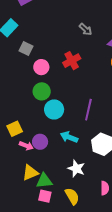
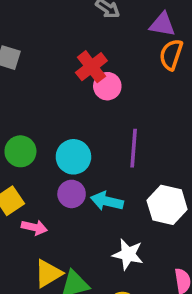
pink circle: (41, 67) -> (107, 86), moved
green circle: (42, 91) -> (20, 151), moved
purple circle: (40, 142) -> (72, 194), moved

